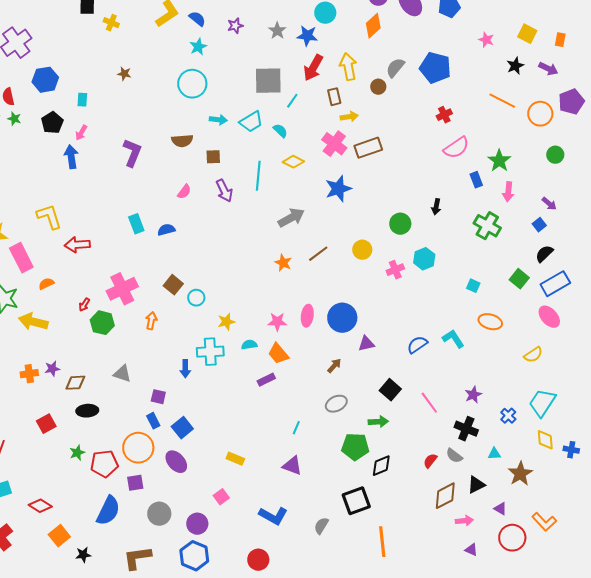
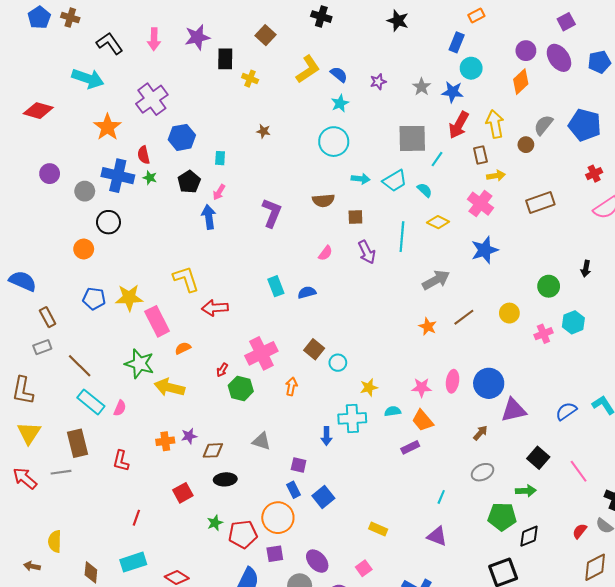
brown rectangle: (368, 148) -> (540, 203), moved
purple triangle: (366, 344) -> (513, 410), size x1.5
purple ellipse: (176, 462) -> (317, 561), moved

